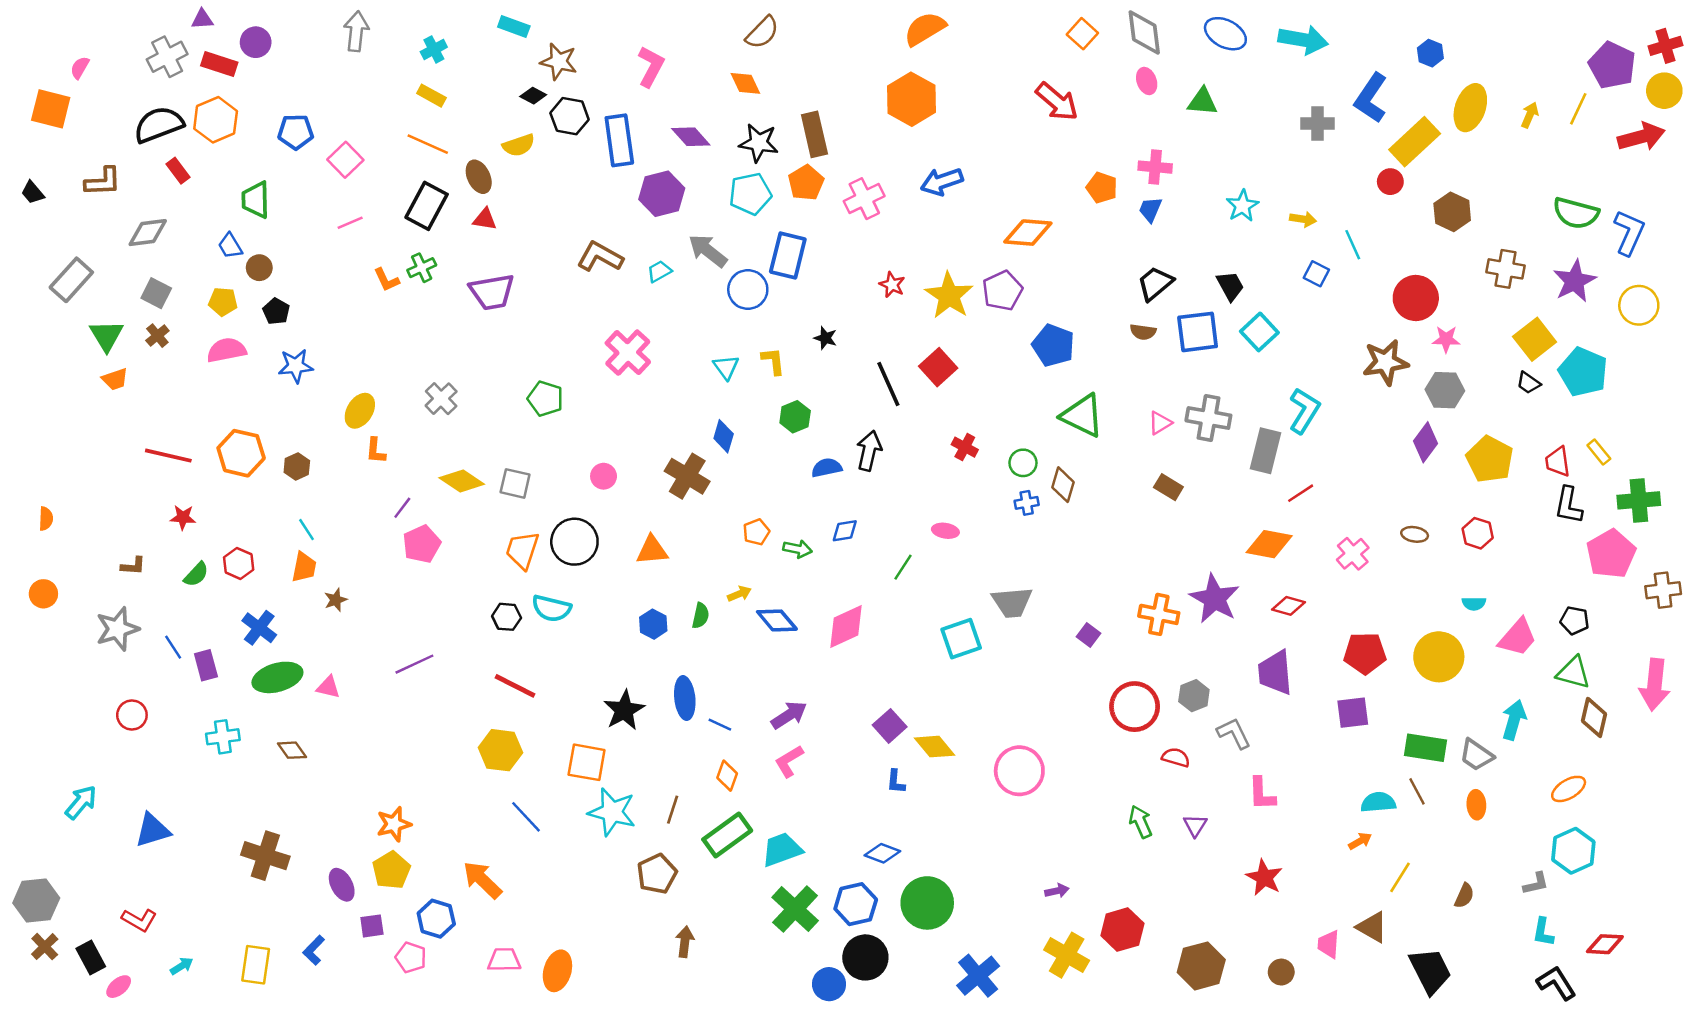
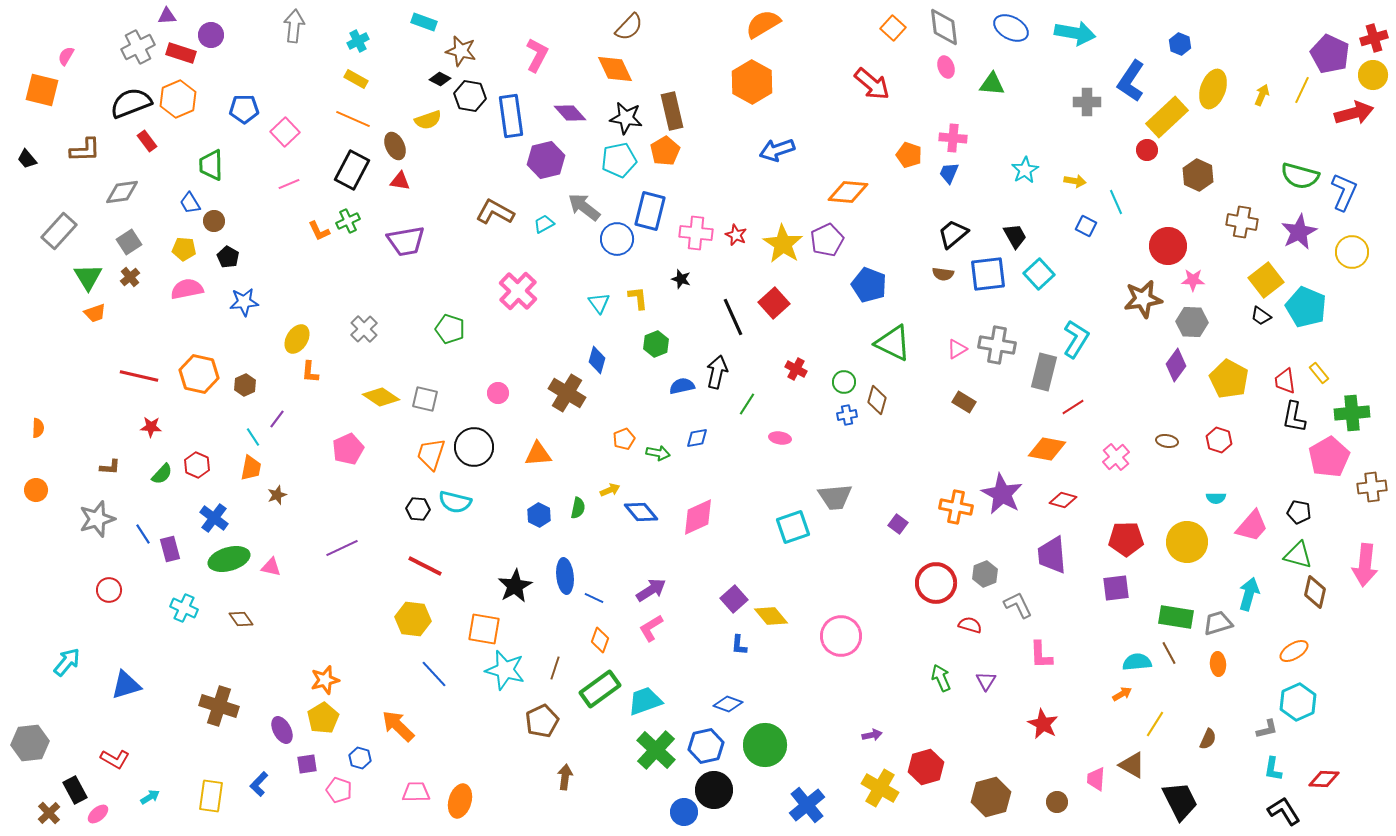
orange diamond: (745, 83) -> (615, 69), size x1.4
pink cross: (864, 199) -> (696, 233), moved, turned 32
gray square: (156, 293) -> (129, 242), turned 30
purple line: (402, 508) -> (277, 419), moved
green line: (903, 567) -> (747, 404), moved
cyan cross: (223, 737) -> (184, 608), turned 32
gray trapezoid: (1476, 755) -> (1218, 623), turned 128
blue hexagon: (436, 919) -> (360, 758), size x0.7
brown cross: (45, 947) -> (49, 813), moved

